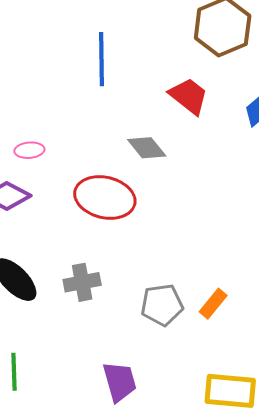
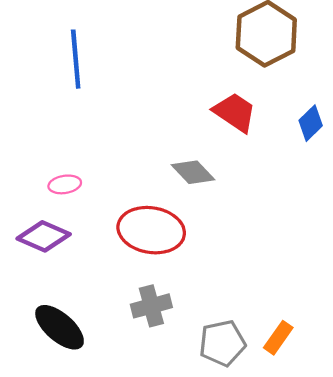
blue line: (102, 59) -> (76, 59), moved
gray cross: (82, 282) -> (151, 306), moved

